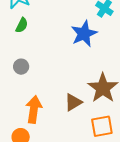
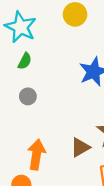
gray circle: (21, 67) -> (28, 96), moved

